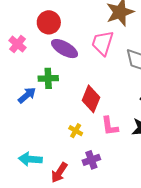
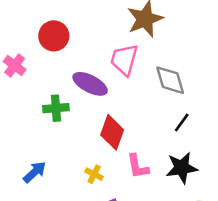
purple ellipse: (64, 49) -> (90, 84), moved
blue arrow: (27, 95) -> (35, 172), moved

